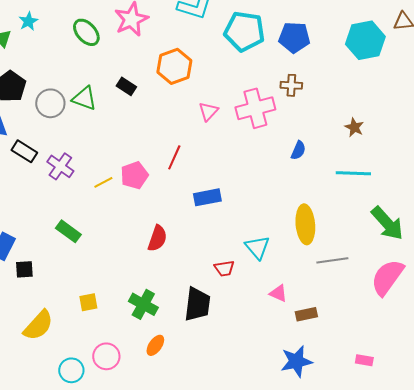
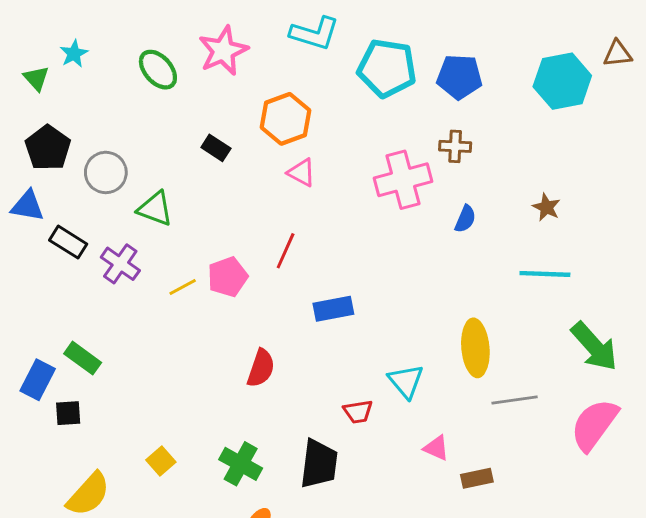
green triangle: (84, 98) -> (155, 209), moved
pink triangle: (208, 111) -> (301, 172), moved, turned -45
blue semicircle: (298, 150) -> (465, 219), moved
green rectangle: (68, 231) -> (83, 358), moved
yellow square: (88, 302) -> (161, 461), turned -30

